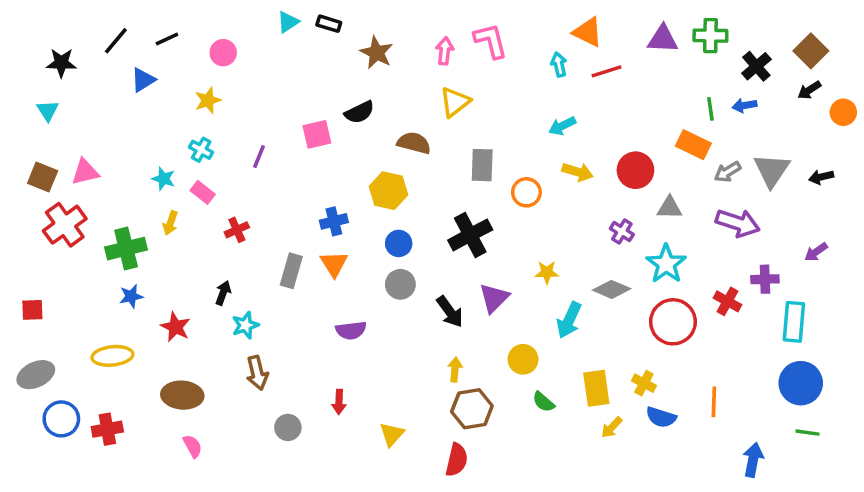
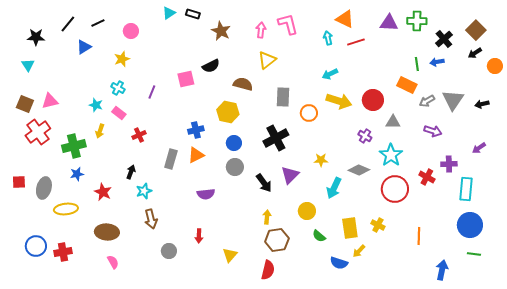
yellow arrow: (578, 172) -> (339, 101), size x1.4
purple arrow: (738, 223) -> (433, 131), size x0.7
orange triangle: (334, 264) -> (196, 155), turned 36
gray ellipse: (36, 375) -> (44, 188), moved, turned -50
blue semicircle: (661, 417) -> (339, 263), moved

